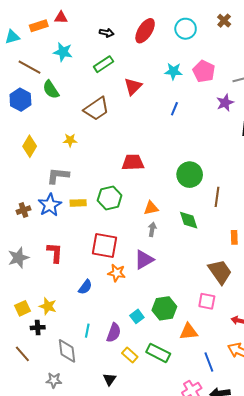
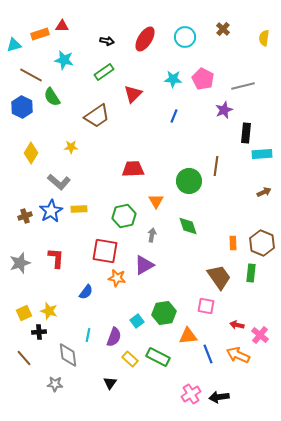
gray L-shape: (58, 176) -> (59, 182), turned -145
brown line: (217, 197) -> (216, 166), moved
green hexagon: (110, 198) -> (124, 216), moved
orange triangle: (151, 208) -> (156, 201), moved, turned -49
blue line: (209, 362) -> (208, 354), moved

